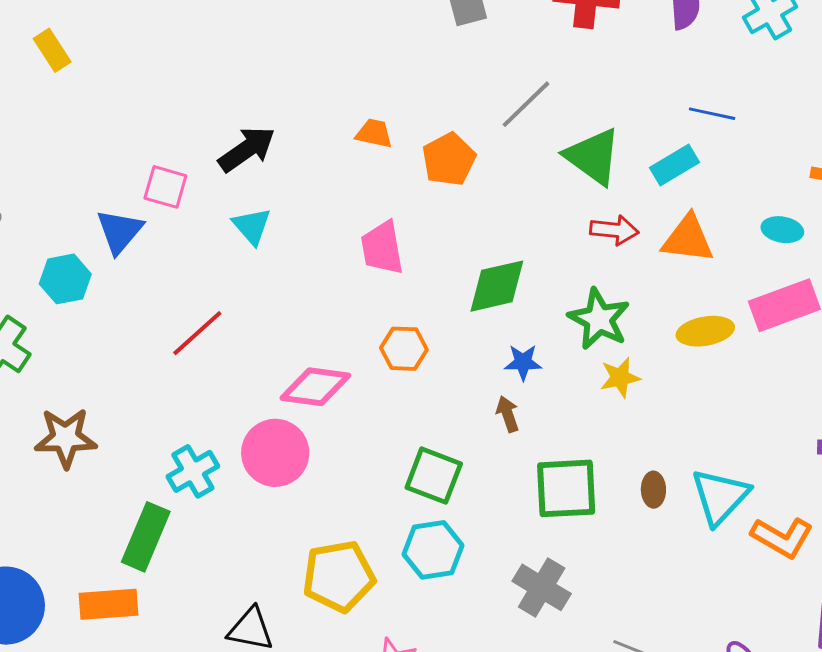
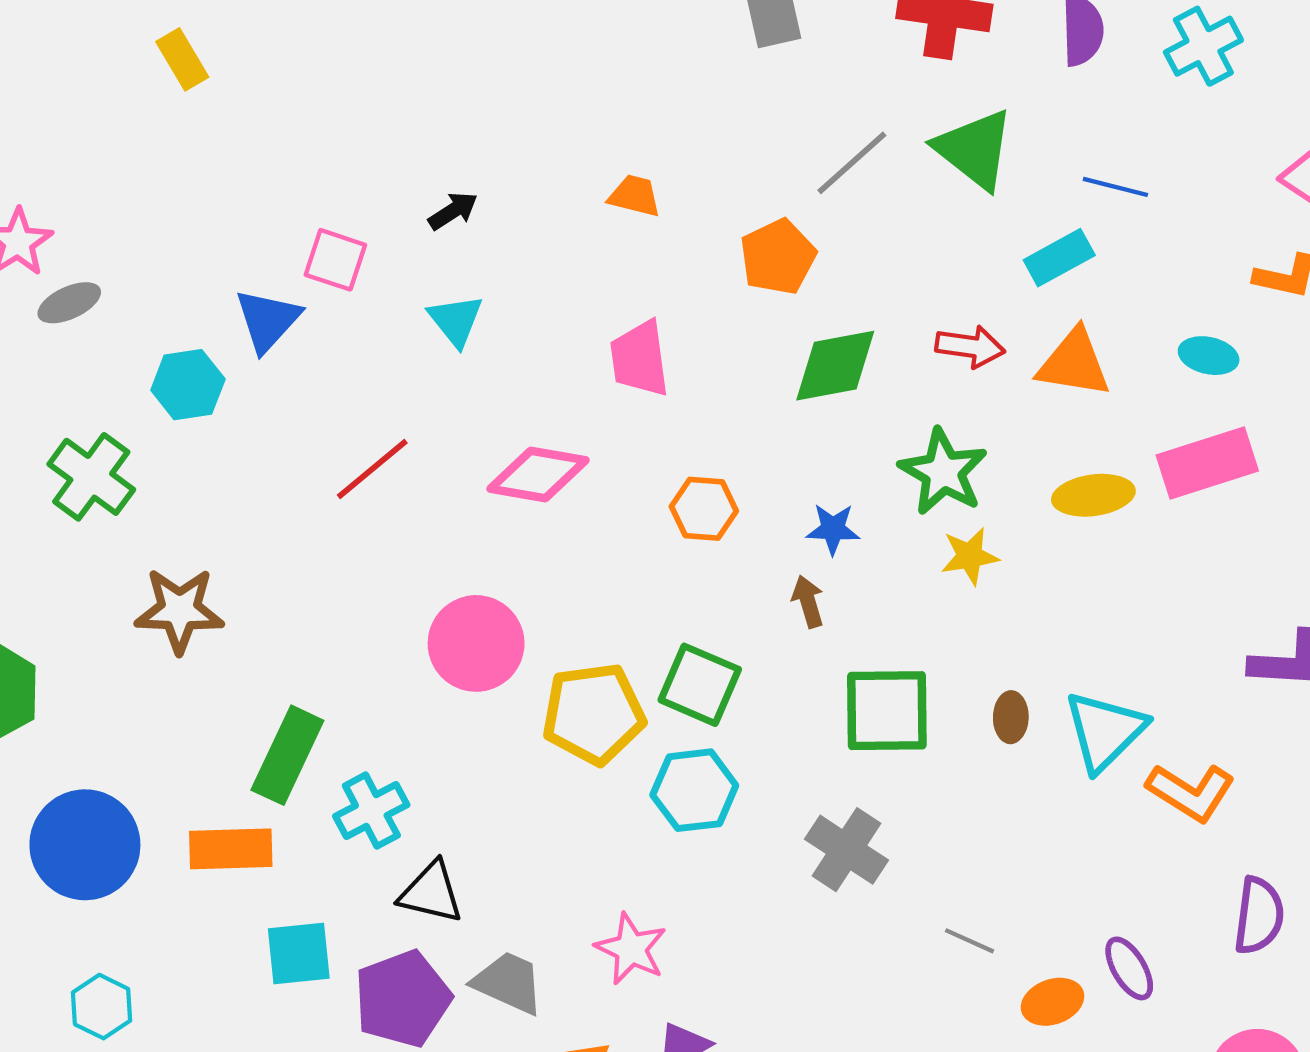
black arrow: (247, 149) -> (453, 211), size x0.6
green triangle: (593, 156) -> (975, 149), moved
orange pentagon: (449, 159) -> (778, 257), moved
green diamond: (497, 286) -> (835, 366), moved
orange hexagon: (404, 349) -> (704, 509), moved
pink diamond: (315, 387) -> (538, 475), moved
cyan cross: (193, 471) -> (371, 811), moved
yellow pentagon: (339, 576) -> (594, 714), moved

